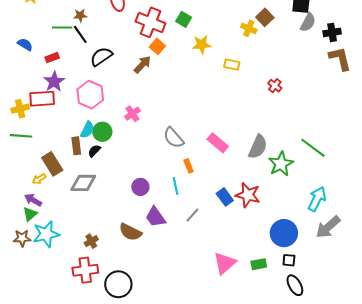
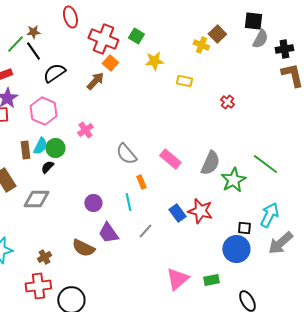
green line: (62, 27) -> (15, 44), turned -48
brown rectangle: (76, 146) -> (25, 150), moved
black square: (289, 260) -> (244, 228), moved

